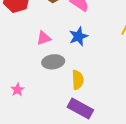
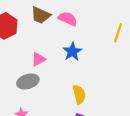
gray ellipse: (53, 62) -> (28, 81), moved

